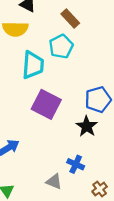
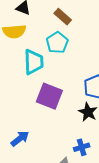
blue cross: (76, 164) -> (82, 147), turned -35

